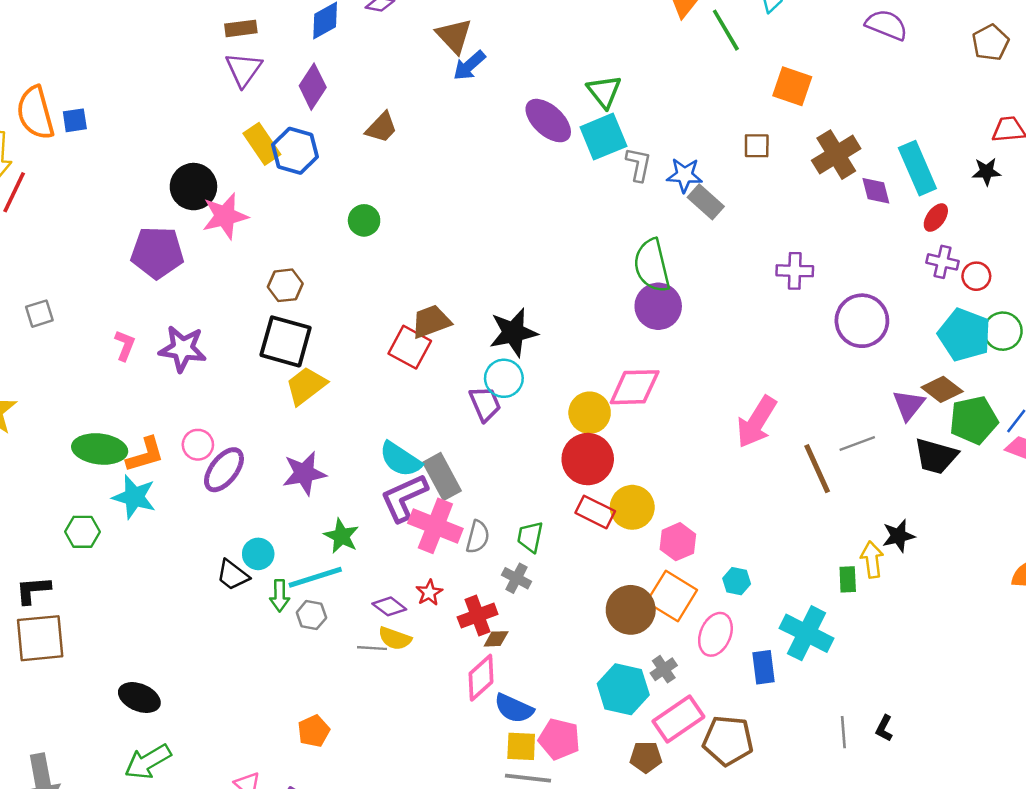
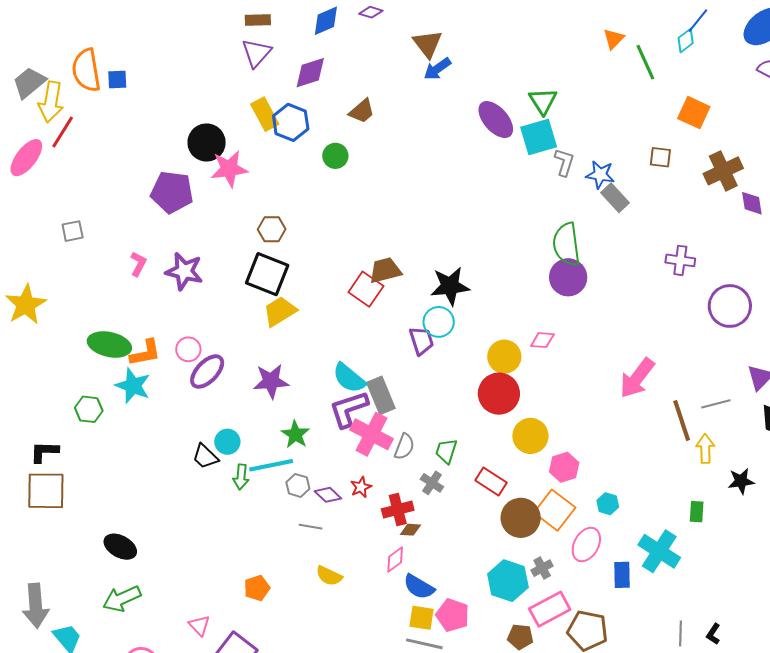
purple diamond: (313, 87) -> (310, 73), turned 33
green circle: (364, 220) -> (335, 156), moved
pink diamond: (635, 387) -> (542, 340), size x0.6
red rectangle: (595, 512) -> (491, 481), moved
yellow arrow: (872, 560) -> (705, 449), moved
gray hexagon: (311, 615) -> (298, 485), moved
yellow semicircle: (395, 638) -> (329, 576), moved
pink diamond: (481, 678) -> (395, 559), size x0.7

